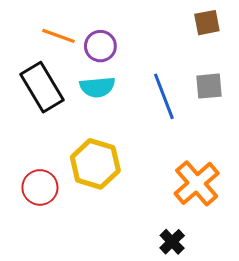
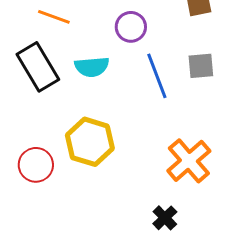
purple circle: (100, 46) -> (131, 27), moved

